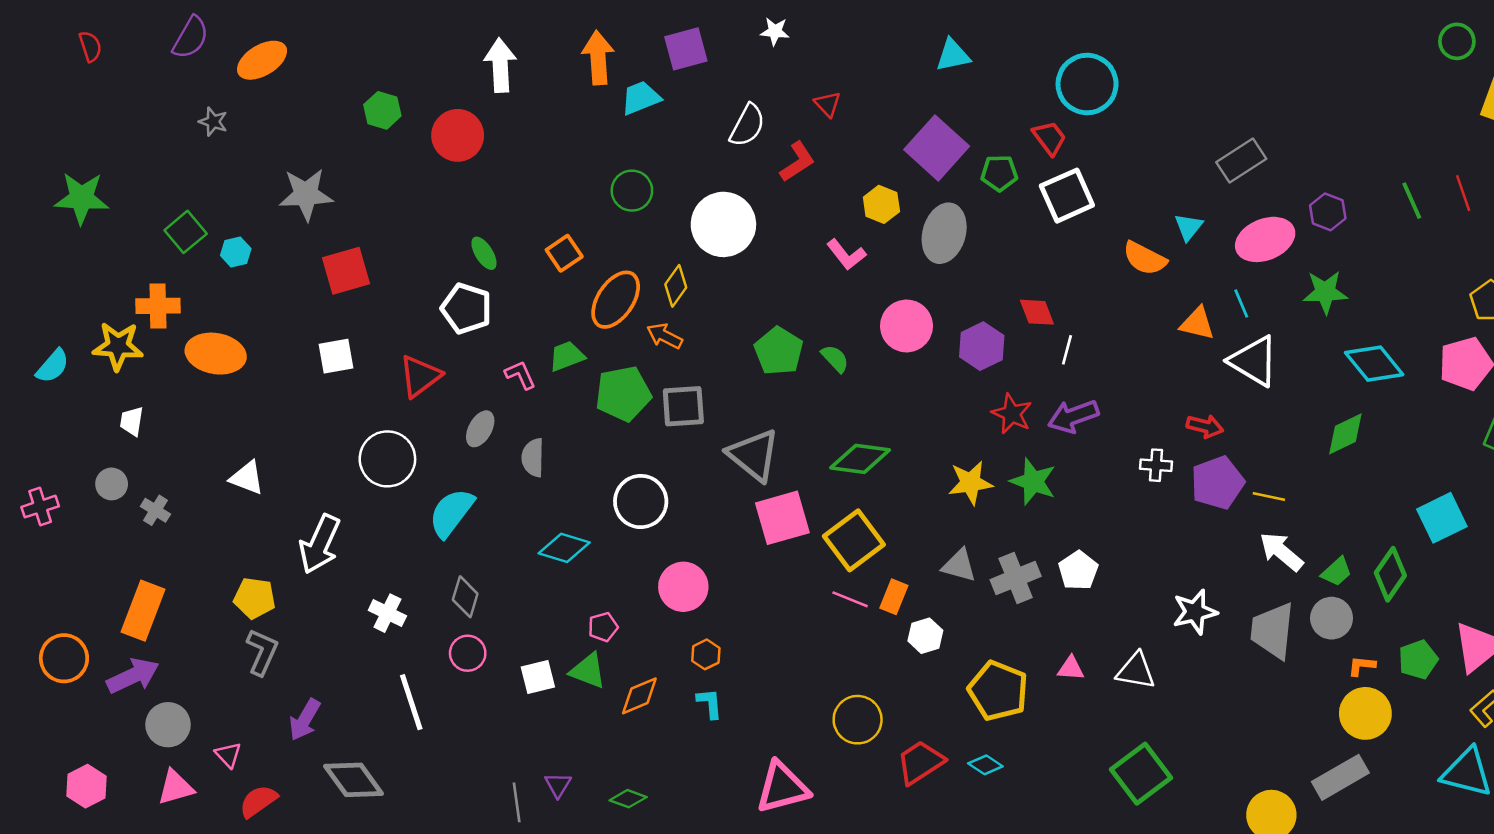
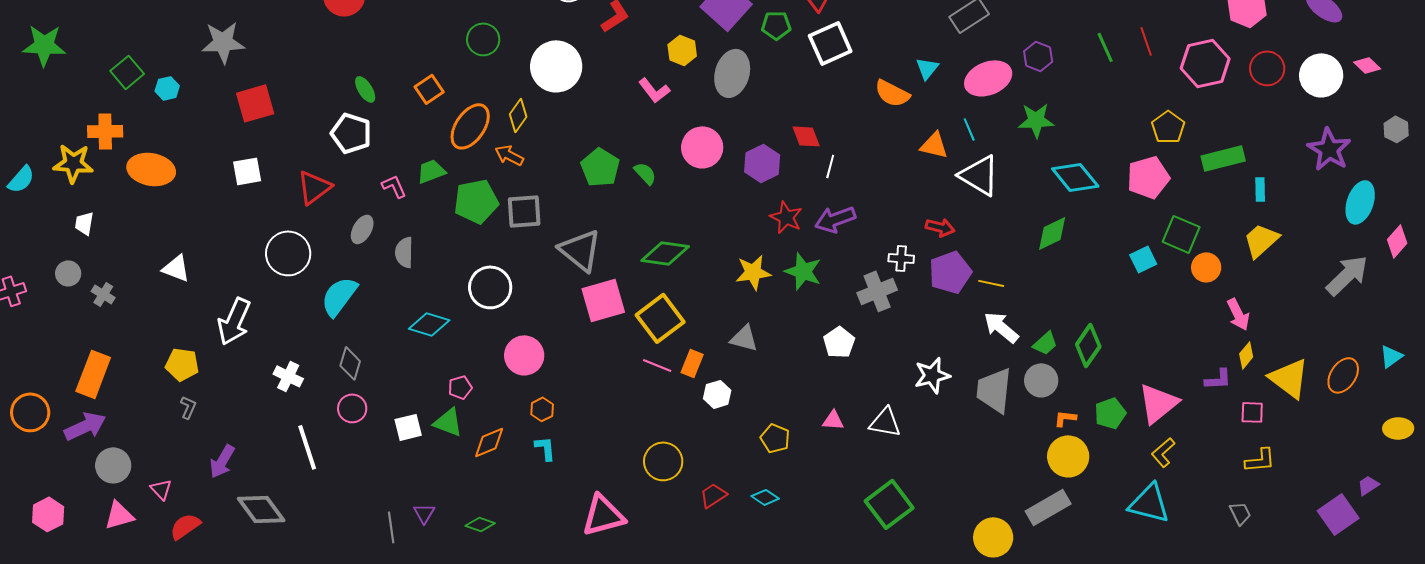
cyan square: (1442, 518) -> (1143, 259), moved, size x0.7
gray cross: (1016, 578) -> (877, 291), moved
gray L-shape: (262, 652) -> (188, 407), size x0.6
yellow pentagon: (998, 691) -> (775, 438), size x0.6
red trapezoid: (920, 762) -> (713, 495), size x0.7

